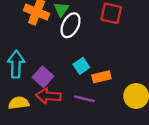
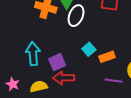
purple square: (43, 77) -> (57, 62), turned 30
purple line: (84, 99) -> (114, 81), moved

